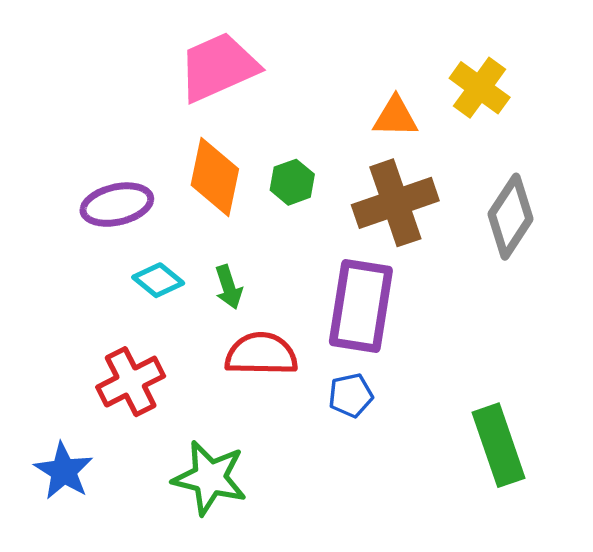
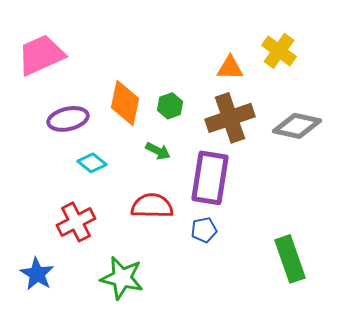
pink trapezoid: (218, 67) -> (41, 55), moved
gray diamond: (511, 217) -> (297, 126), turned 69
green arrow: (229, 287) -> (158, 151), moved, turned -45

